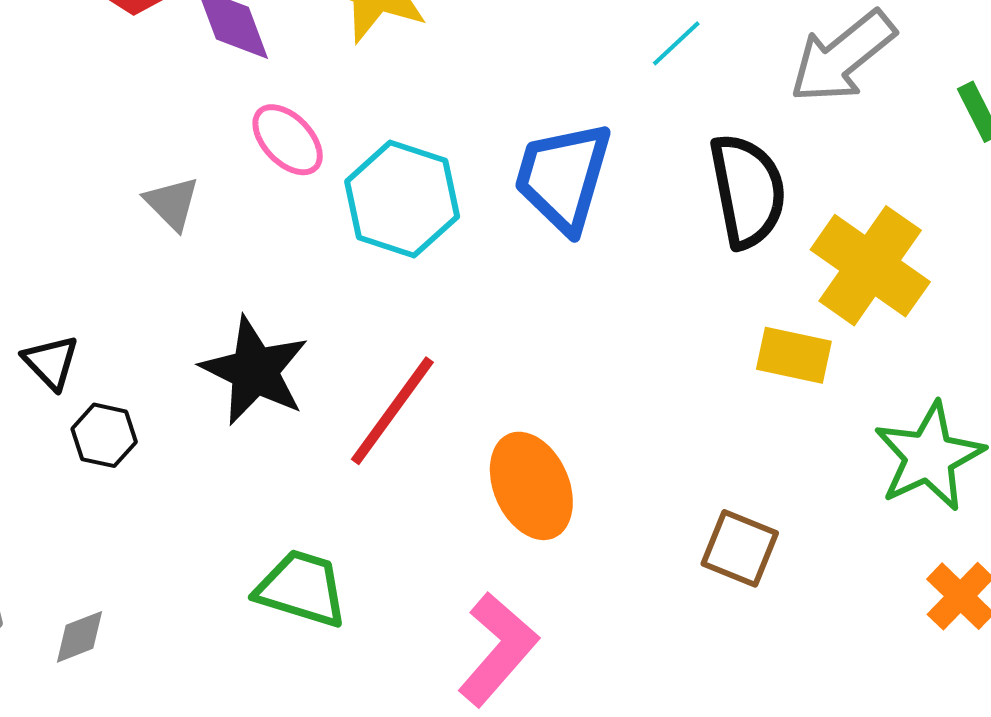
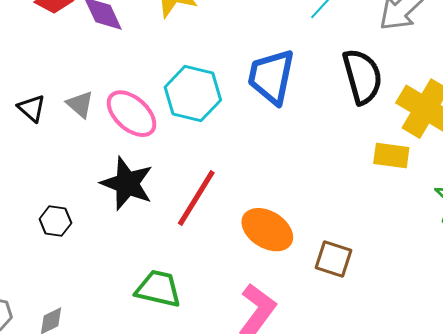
pink ellipse: (288, 140) -> (132, 114), moved, size x1.4
black triangle: (51, 362) -> (32, 108), moved
orange ellipse: (531, 486) -> (267, 230), turned -30
brown square: (740, 548) -> (334, 259), moved

